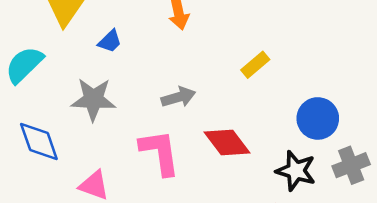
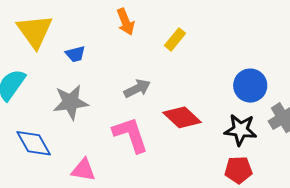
blue trapezoid: (110, 41) -> (75, 54), turned 40
yellow rectangle: (255, 65) -> (175, 39), moved

